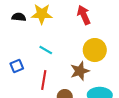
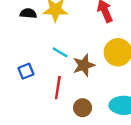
brown star: (80, 71) -> (84, 65), moved

